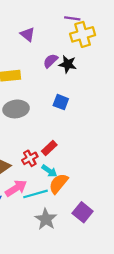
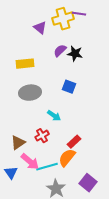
yellow cross: (83, 34) -> (63, 19), moved
red rectangle: (49, 148) -> (74, 142), moved
cyan arrow: (49, 171) -> (54, 116), moved
pink arrow: (16, 188) -> (30, 162), turned 72

